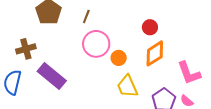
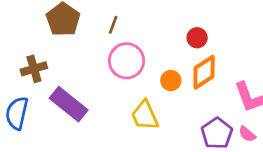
orange circle: (119, 58) -> (171, 81), moved
yellow trapezoid: (127, 86) -> (145, 115), moved

